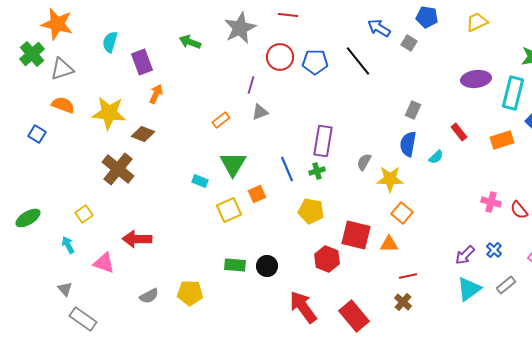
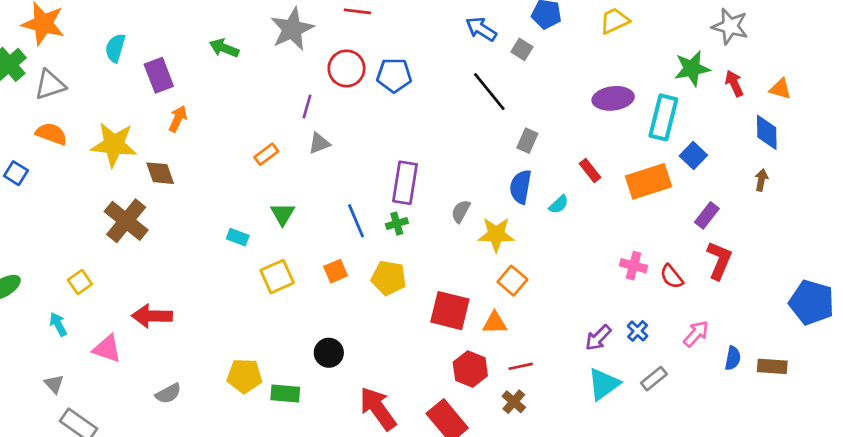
black line: (358, 61) -> (489, 92), moved
brown diamond: (143, 134) -> (160, 173), turned 50
orange rectangle: (502, 140) -> (648, 181), size x1.4
green triangle: (233, 164) -> (283, 214), size x0.7
orange square: (257, 194) -> (336, 271), moved
red hexagon: (327, 259) -> (470, 369), moved
green rectangle: (235, 265) -> (285, 394), moved
yellow pentagon: (190, 293) -> (244, 376), moved

